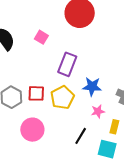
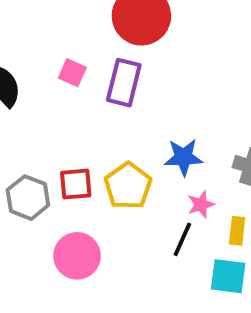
purple rectangle: (67, 64) -> (124, 83), moved
black line: (81, 136) -> (182, 239), moved

